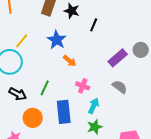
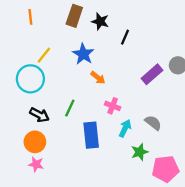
gray semicircle: (120, 87) -> (153, 123), moved
orange circle: (33, 118) -> (35, 142), moved
green star: (95, 127) -> (140, 152), moved

